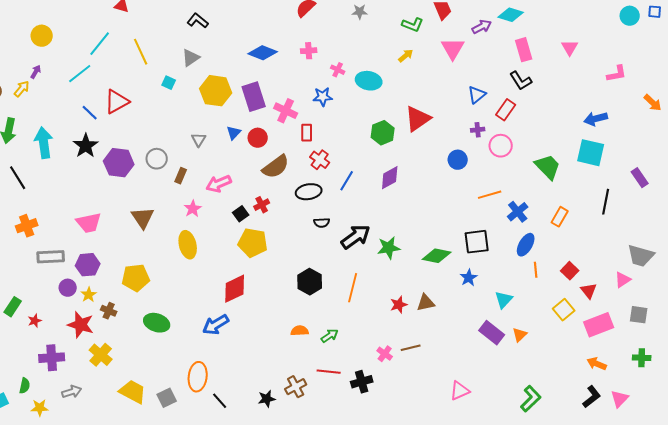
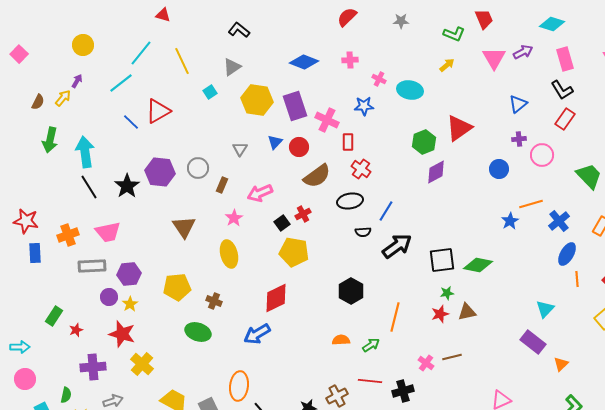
purple arrow: (482, 27) -> (523, 52), moved
cyan square: (169, 83) -> (210, 92), turned 32
red rectangle: (506, 110) -> (565, 119), moved
black star: (86, 146) -> (127, 186), moved
black line: (18, 178) -> (89, 187), moved
purple diamond: (390, 178) -> (436, 172), moved
blue line: (347, 181) -> (386, 211), moved
pink trapezoid: (89, 223) -> (108, 232), moved
black square: (477, 242) -> (442, 260), moved
green star: (389, 248) -> (447, 293), moved, size x0.6
blue star: (469, 278) -> (510, 221), moved
orange line: (353, 288) -> (395, 317), moved
brown cross: (109, 311) -> (214, 301), moved
orange triangle: (520, 335) -> (561, 364), moved

